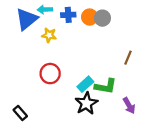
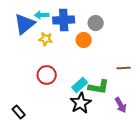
blue cross: (68, 15) -> (64, 20), size x1.5
orange circle: (90, 17) -> (84, 40), moved
brown line: (128, 58) -> (124, 68), moved, turned 64

